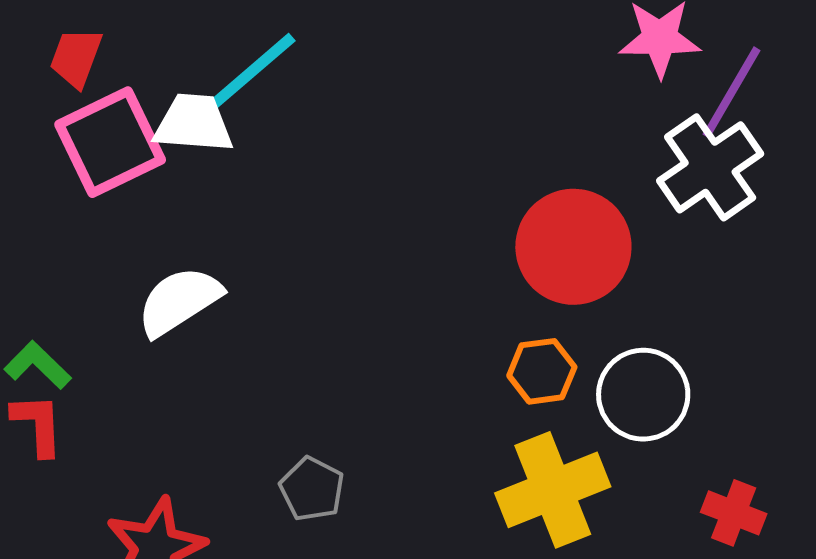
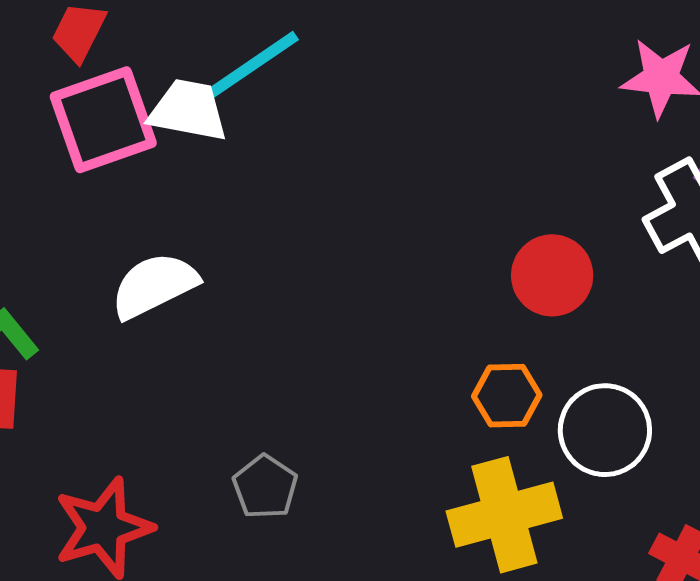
red circle: (573, 247) -> (552, 275), size x0.7

